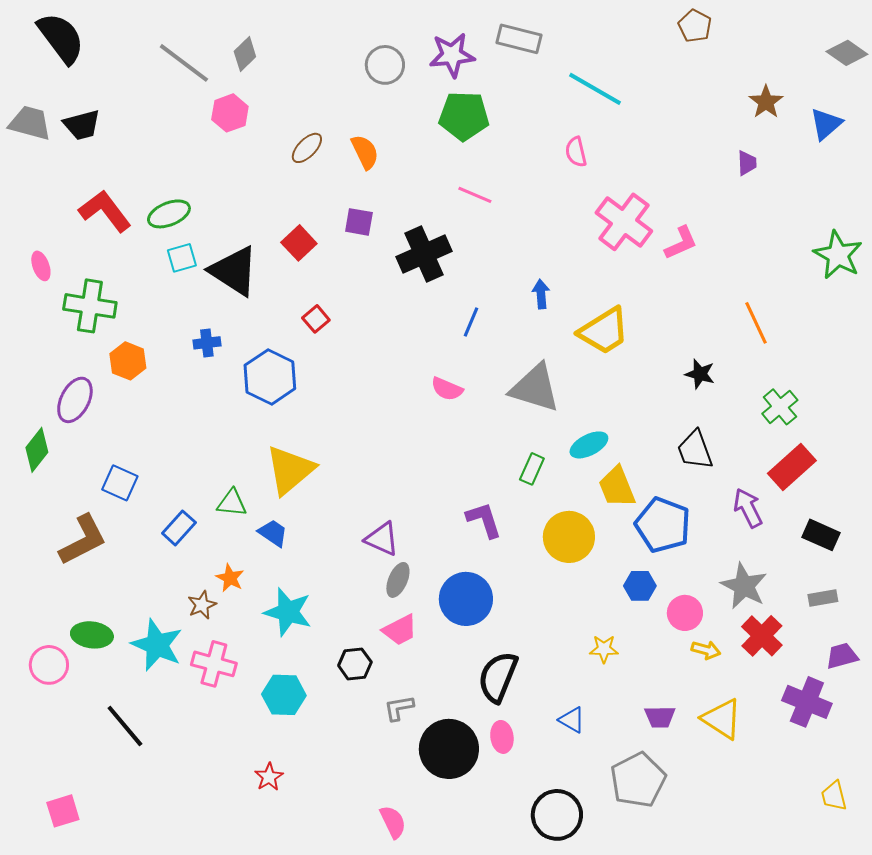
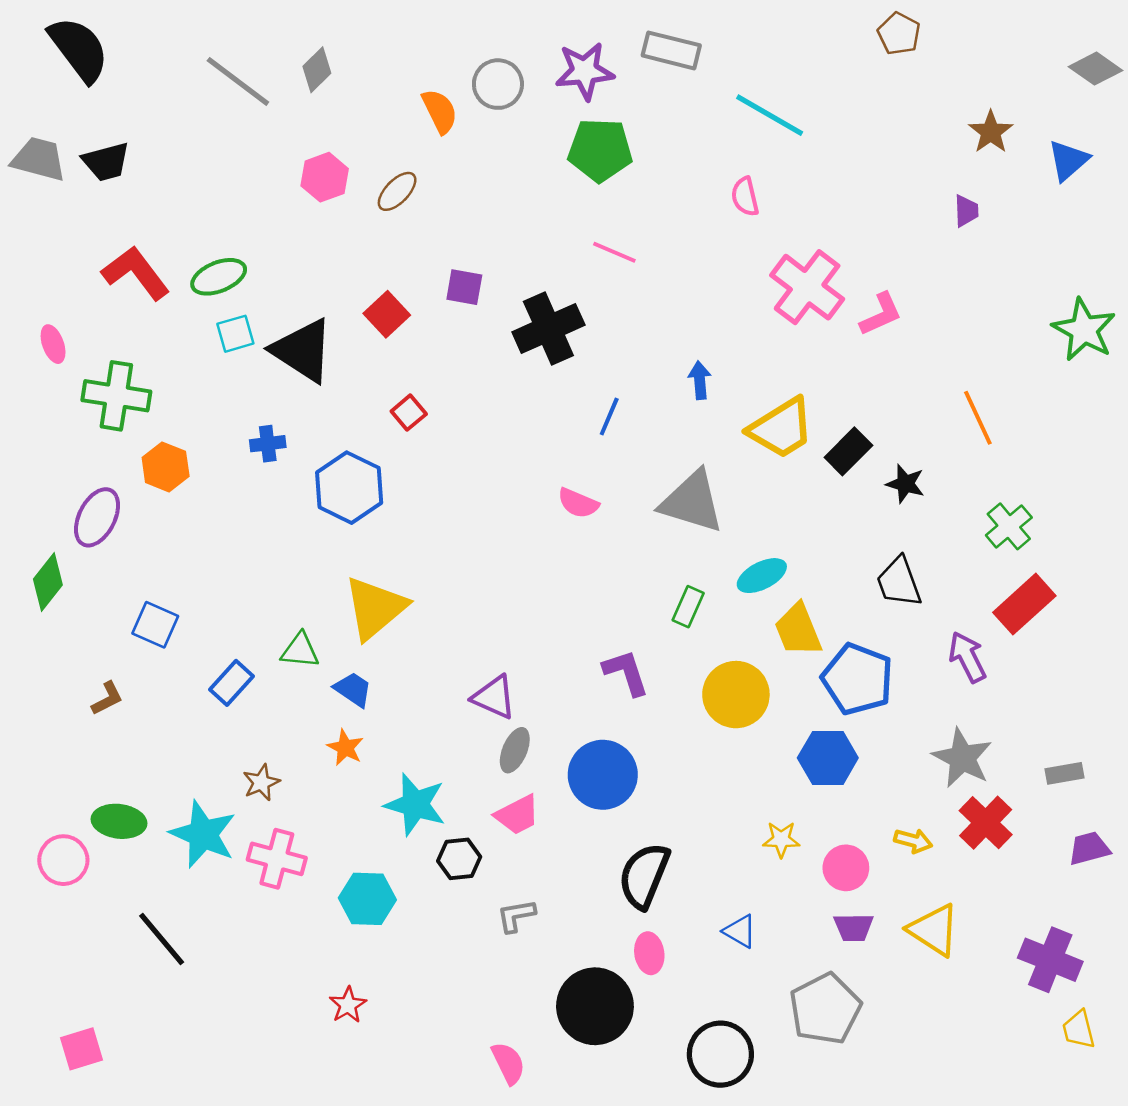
pink hexagon: (230, 113) -> (325, 177), moved
orange semicircle: (365, 152) -> (440, 111), moved
black rectangle: (821, 535) -> (848, 451), moved, turned -69
brown L-shape: (83, 540) -> (107, 698), size x0.5
orange star: (230, 578) -> (345, 748), moved
blue hexagon: (640, 586) -> (828, 758), size x1.4
cyan star: (288, 612) -> (415, 804), moved
pink circle: (685, 613) -> (846, 868), moved
purple cross: (807, 702) -> (1050, 960), moved
black circle: (449, 749) -> (595, 1006), moved

